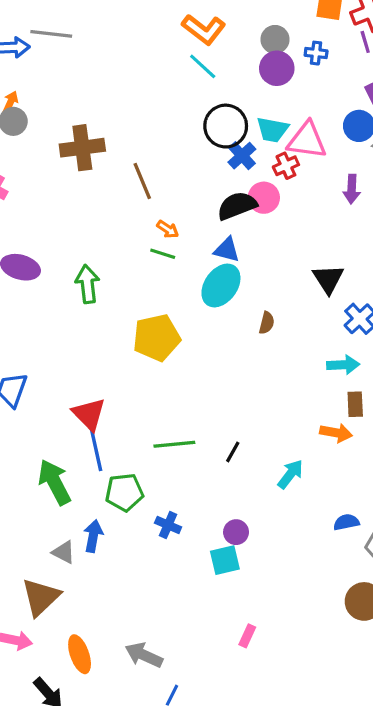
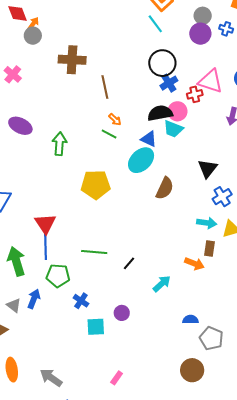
cyan trapezoid: (272, 130) -> (173, 129), moved
brown semicircle: (267, 323) -> (165, 188), size x1.6
cyan square: (225, 560) -> (96, 327), moved

